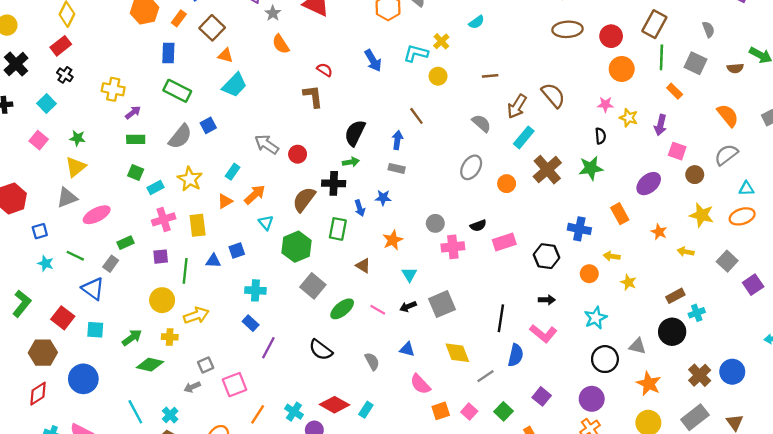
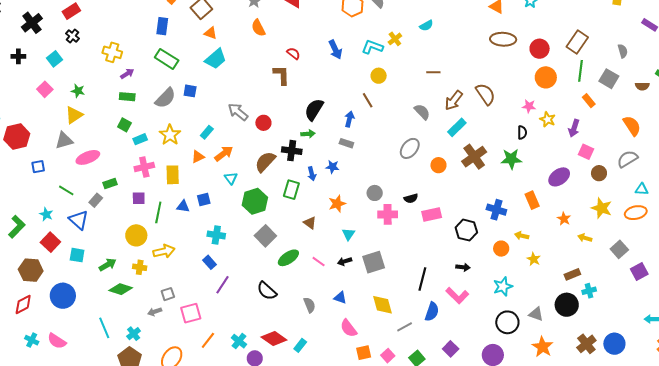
yellow circle: (438, 76) -> (379, 76), moved
blue square: (208, 125) -> (190, 91), turned 32
cyan star: (46, 263) -> (46, 214), moved

